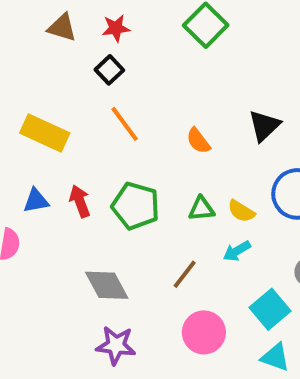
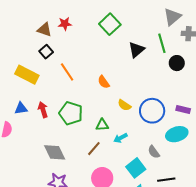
brown triangle: (62, 27) -> (44, 30), moved
black square: (109, 70) -> (46, 52), moved
black triangle: (264, 126) -> (136, 50), moved
green triangle: (201, 209) -> (102, 125), moved
yellow semicircle: (241, 211) -> (124, 105), moved

